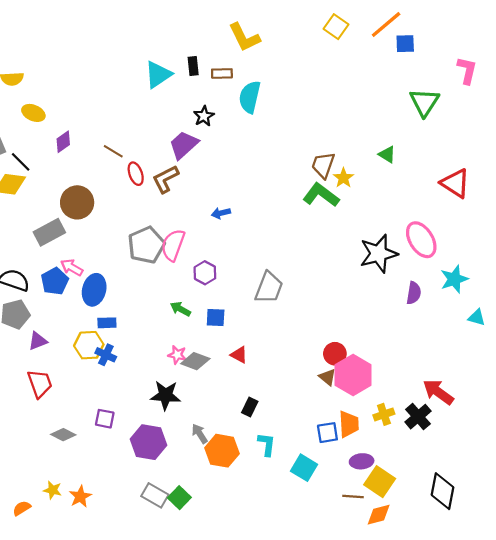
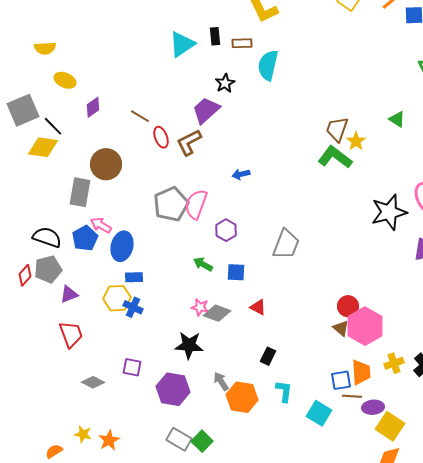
gray rectangle: (49, 232) -> (80, 192), turned -52
brown line: (353, 496) -> (352, 396), moved

